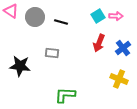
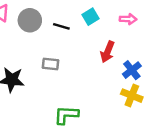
cyan square: (98, 16) -> (91, 17), moved
blue cross: (123, 48) -> (132, 70), moved

